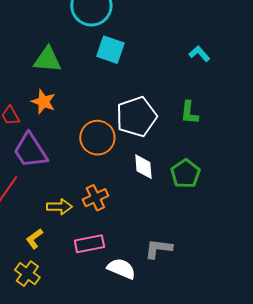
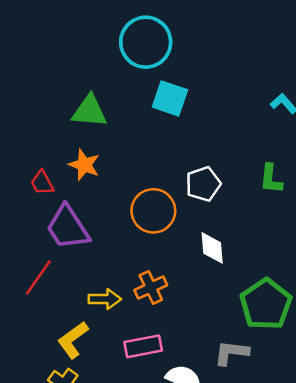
white pentagon: (136, 117) -> (203, 184), size x0.7
green pentagon: (185, 174) -> (266, 304), moved, size x1.4
yellow L-shape: (34, 239) -> (73, 340), size x1.4

